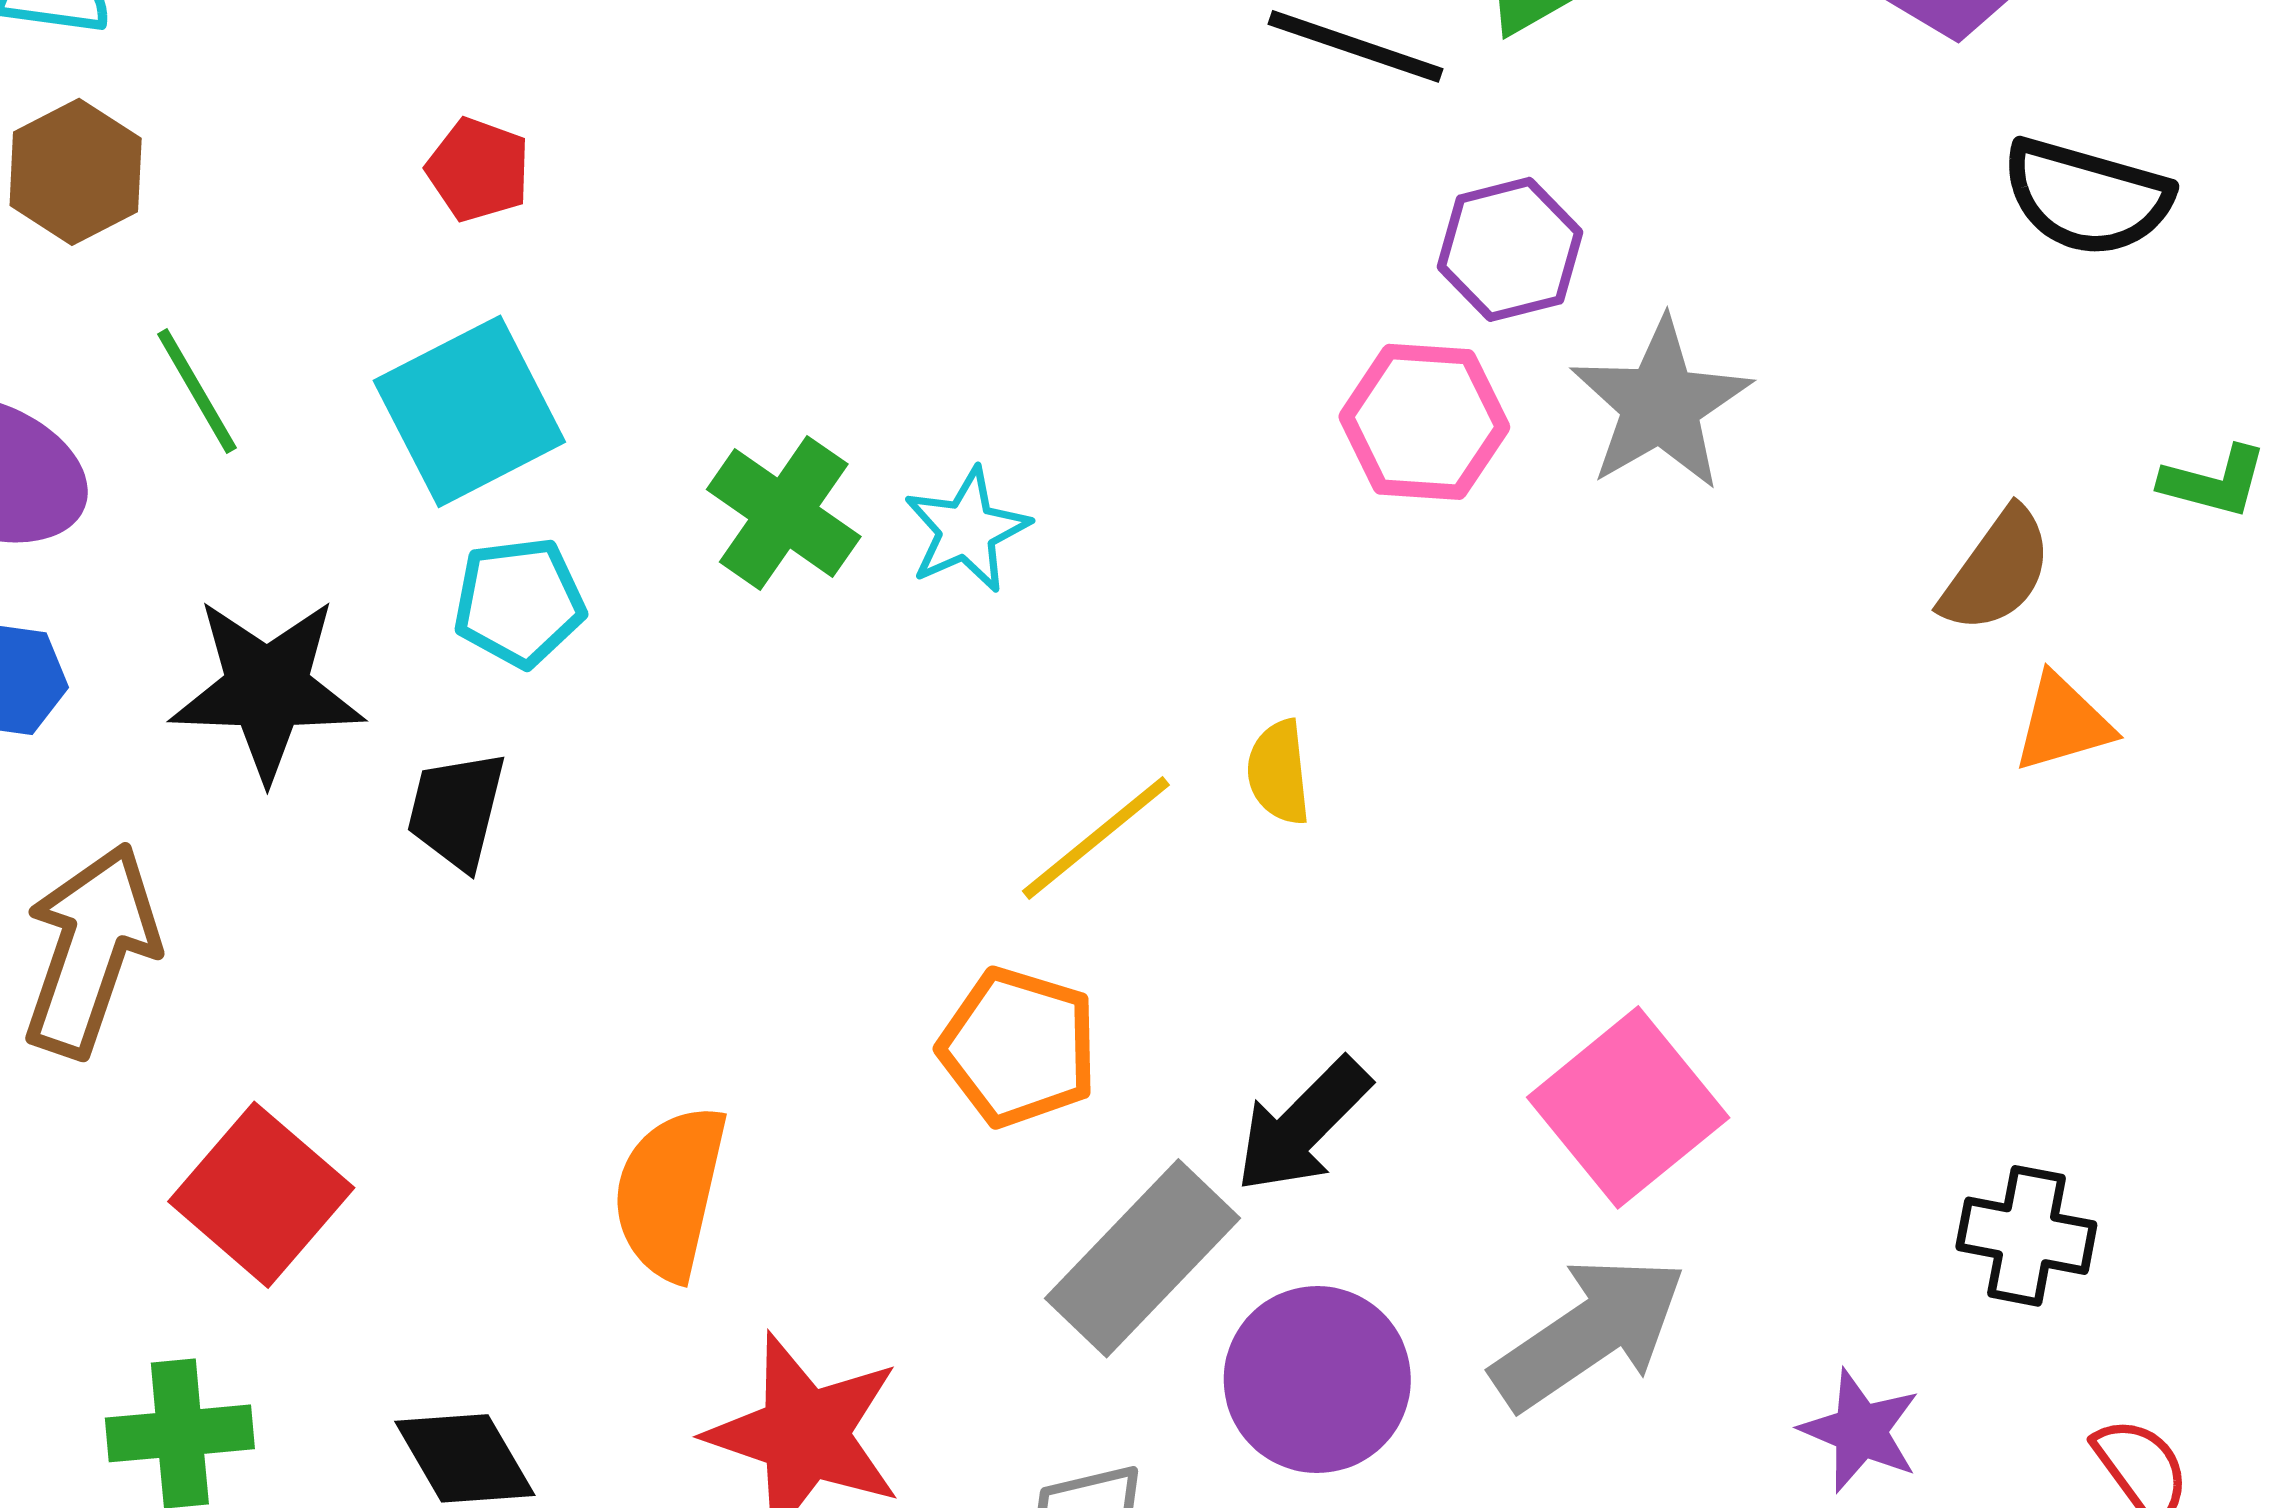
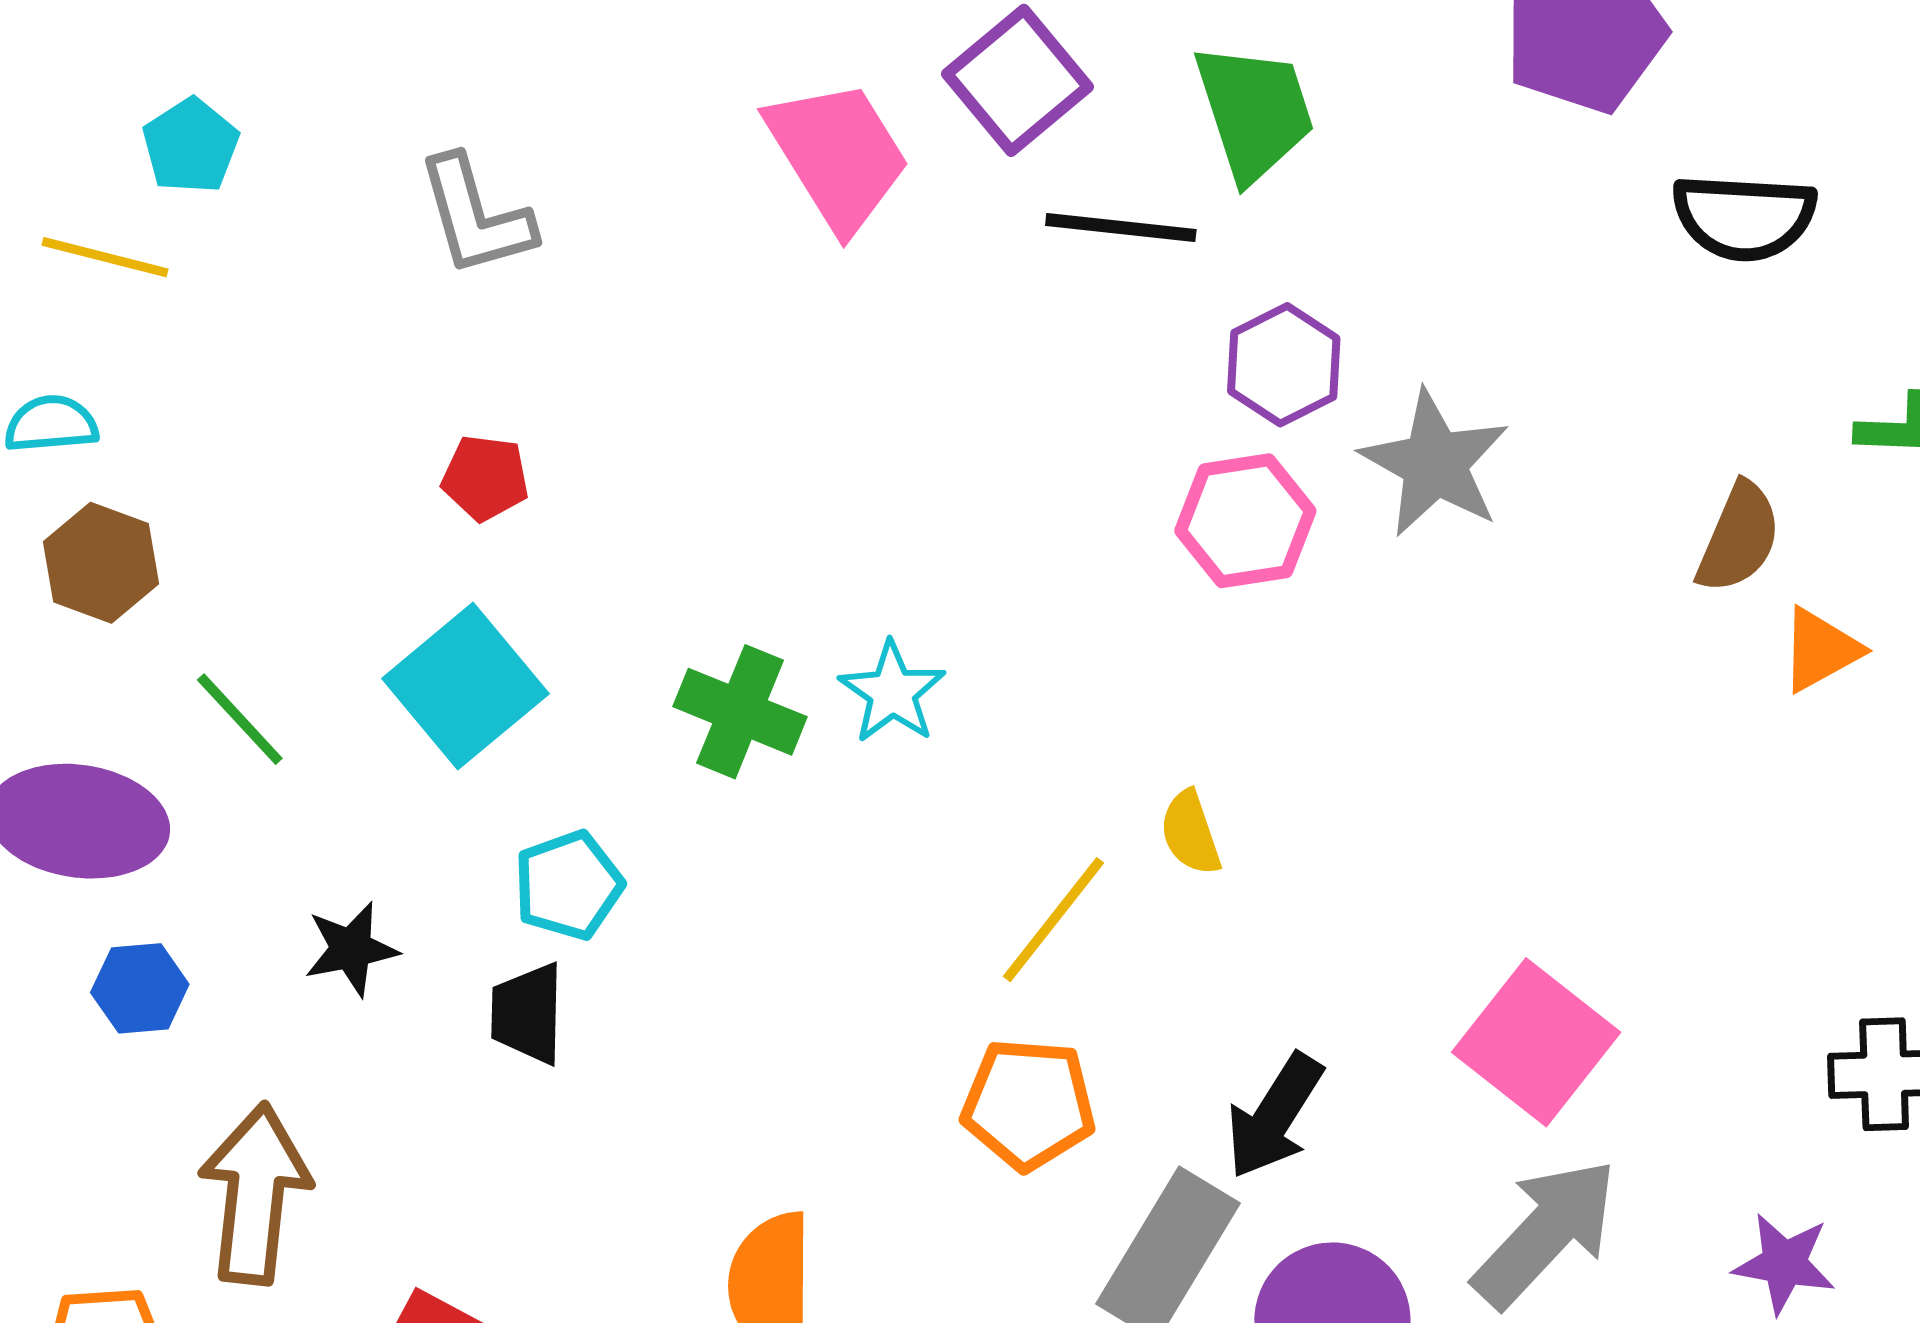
red pentagon: (478, 170) -> (485, 478), moved
cyan pentagon: (519, 602) -> (568, 885), moved
black star: (267, 689) -> (351, 949), size x0.6

